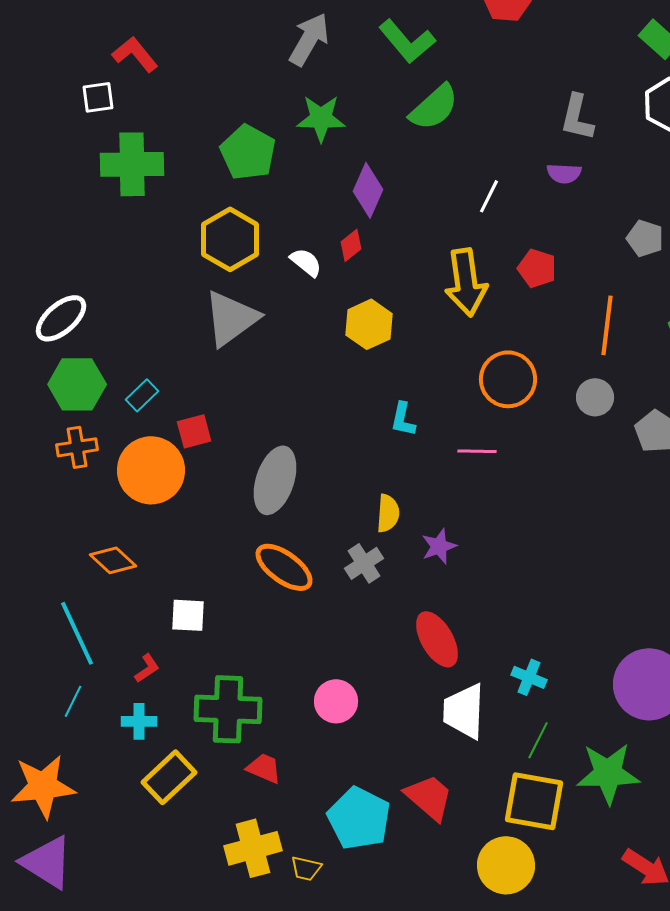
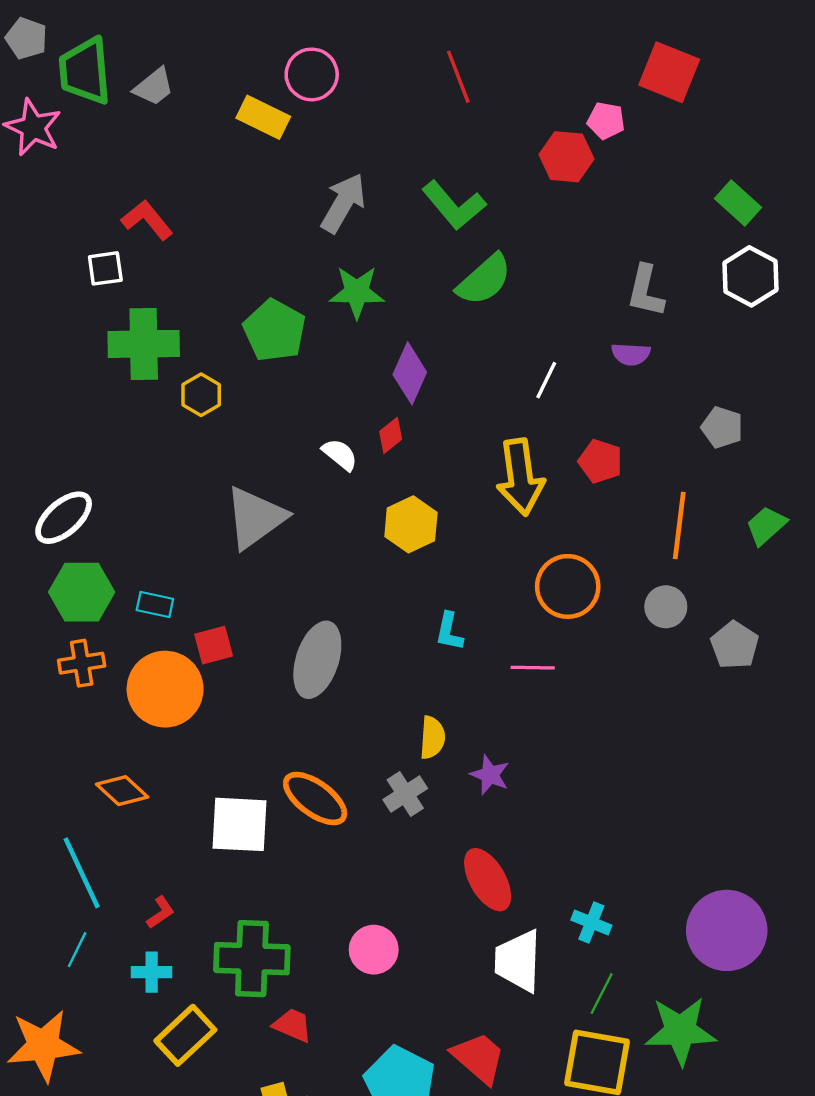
yellow hexagon: (230, 239) -> (201, 395), moved, size x0.6
cyan rectangle: (142, 395) -> (155, 605), turned 56
gray ellipse: (275, 480) -> (317, 660), moved
purple star: (439, 546) -> (490, 775), turned -30
white square: (188, 615) -> (240, 824), moved, size x1.5

